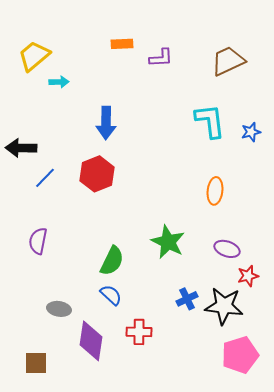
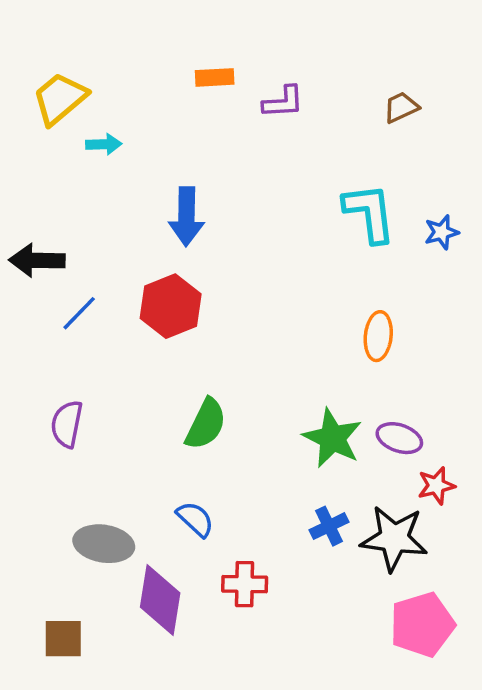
brown trapezoid: (228, 61) -> (401, 107), size x0.6
green star: (168, 242) -> (332, 438), moved
green semicircle: (112, 261) -> (206, 424), moved
gray ellipse: (59, 309) -> (104, 544), size x1.4

